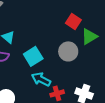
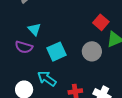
cyan arrow: (41, 79) -> (47, 79), moved

